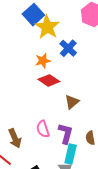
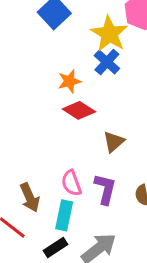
yellow star: (47, 27) -> (109, 34), moved
cyan rectangle: (71, 154) -> (64, 215), moved

